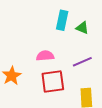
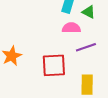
pink semicircle: (45, 56) -> (71, 28), moved

